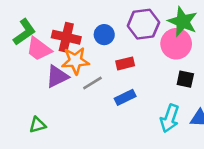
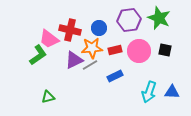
green L-shape: (24, 32) -> (38, 55), moved
pink circle: (176, 44) -> (139, 51), moved
orange star: (75, 61) -> (92, 48), moved
purple triangle: (57, 76) -> (74, 60), moved
black square: (185, 79) -> (165, 50), moved

